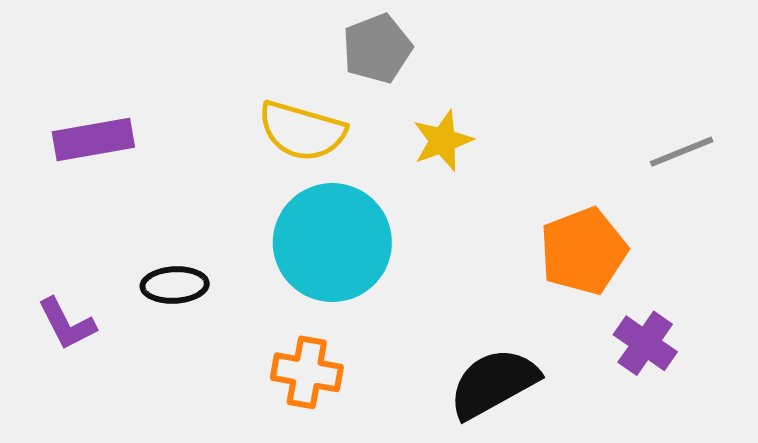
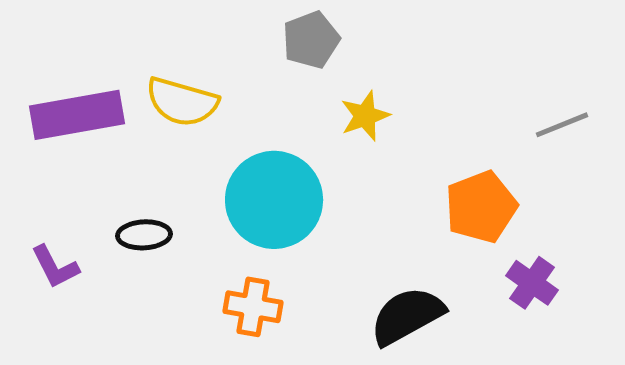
yellow semicircle: (302, 131) -> (182, 102), moved
purple rectangle: (93, 139) -> (77, 115), size x1.4

